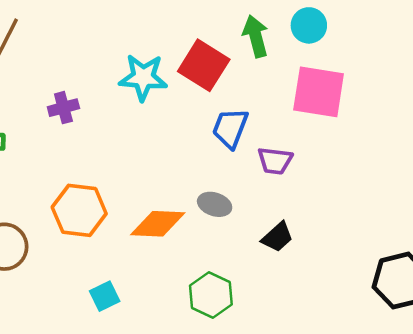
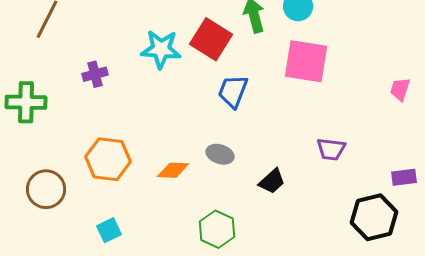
purple trapezoid: (275, 161) -> (331, 149), moved
orange diamond: (158, 224) -> (173, 170), size x0.7
cyan square: (105, 296) -> (109, 230), moved

